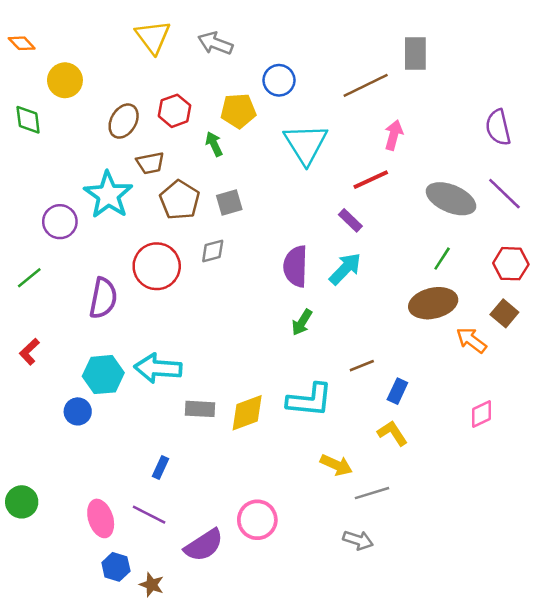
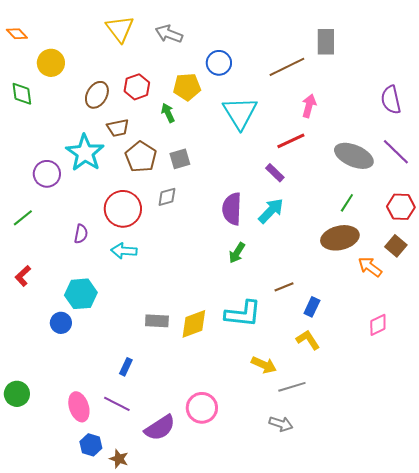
purple semicircle: (103, 298) -> (81, 234), size x0.6
cyan arrow: (158, 368) -> (124, 251), moved, size x0.7

